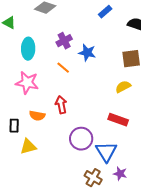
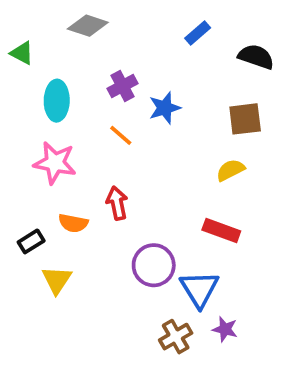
blue star: (87, 53) -> (165, 108), turned -30
black rectangle: (14, 126) -> (31, 241), turned 56
yellow triangle: (28, 147) -> (57, 280), turned -42
brown cross: (93, 178) -> (176, 337), turned 30

